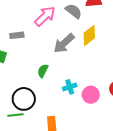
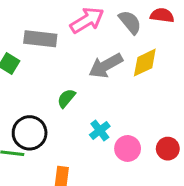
gray rectangle: (17, 35) -> (40, 39), size x1.5
cyan cross: (70, 87) -> (100, 130), turned -32

